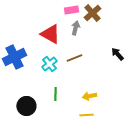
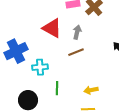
gray arrow: (75, 28) -> (77, 32), moved
cyan cross: (49, 64) -> (40, 67), moved, turned 35

